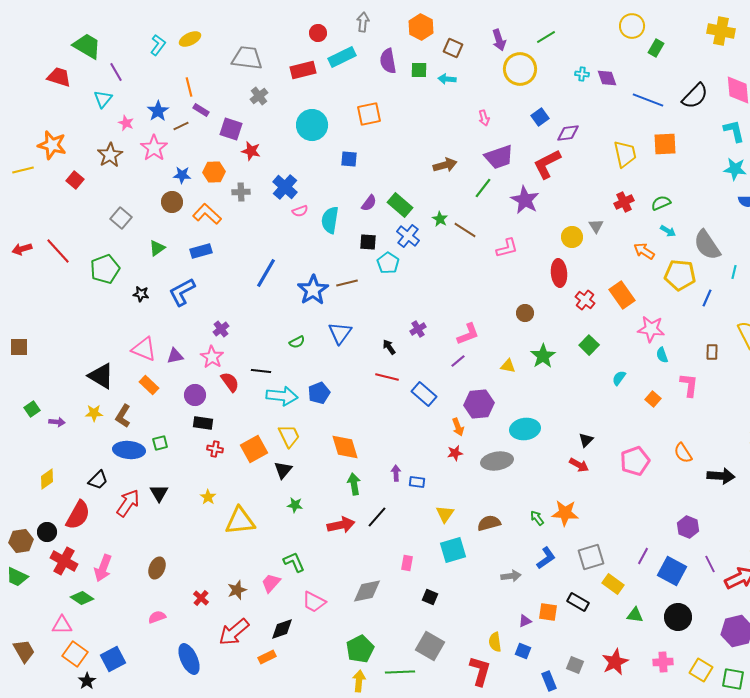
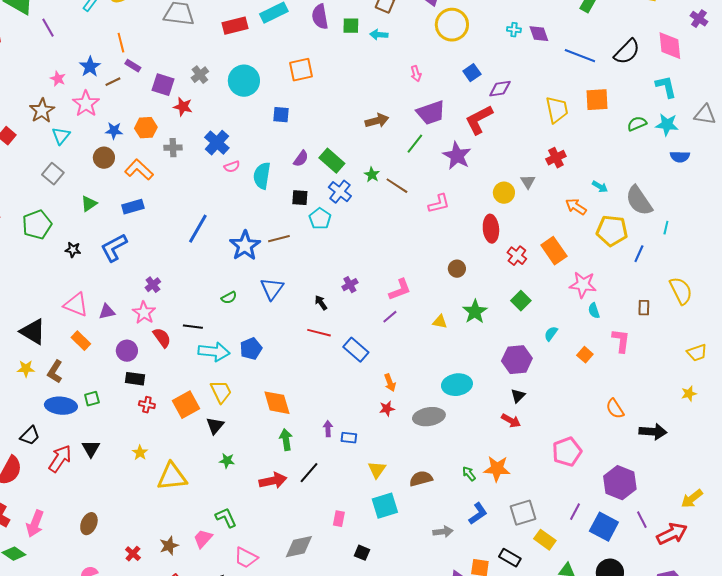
gray cross: (259, 96) -> (200, 75), moved
cyan triangle: (103, 99) -> (61, 136), moved
green semicircle: (661, 203) -> (637, 124), moved
purple hexagon: (479, 404) -> (517, 360), moved
pink pentagon: (635, 461) -> (567, 452), moved
purple hexagon: (688, 527) -> (620, 483), size x1.5

